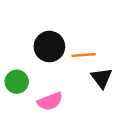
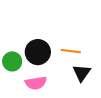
black circle: (49, 47) -> (38, 52), moved

